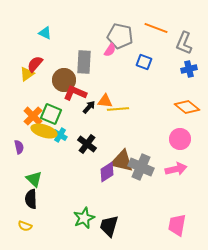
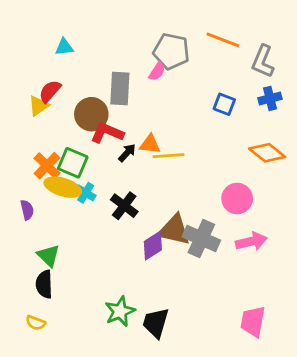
cyan triangle: (45, 33) -> (64, 47), turned -32
blue square: (144, 62) -> (224, 104), moved
pink circle: (180, 139) -> (237, 199), moved

